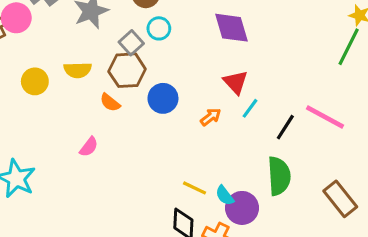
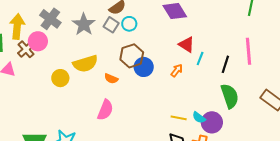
gray square: (131, 43) -> (111, 25), moved
yellow semicircle: (78, 70) -> (85, 64), size x1.4
brown hexagon: (127, 70) -> (132, 56), moved
pink line: (325, 117) -> (249, 51), turned 72
pink semicircle: (89, 147) -> (105, 110), size x1.5

